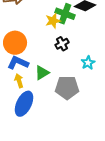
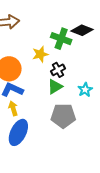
yellow star: (53, 21) -> (40, 54), moved
green triangle: (42, 73) -> (55, 87), moved

